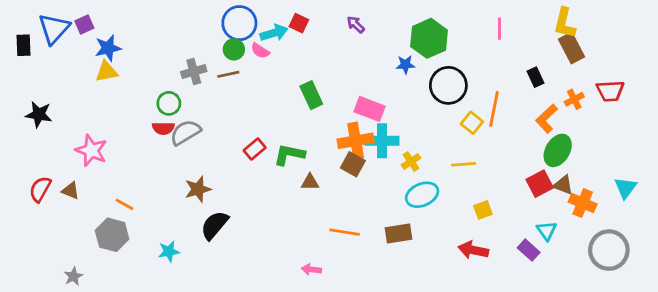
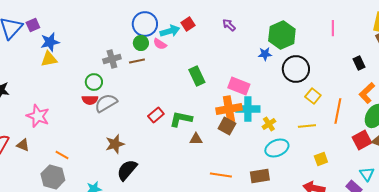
red square: (299, 23) -> (188, 24), turned 32
orange line: (494, 109) -> (338, 111), moved

